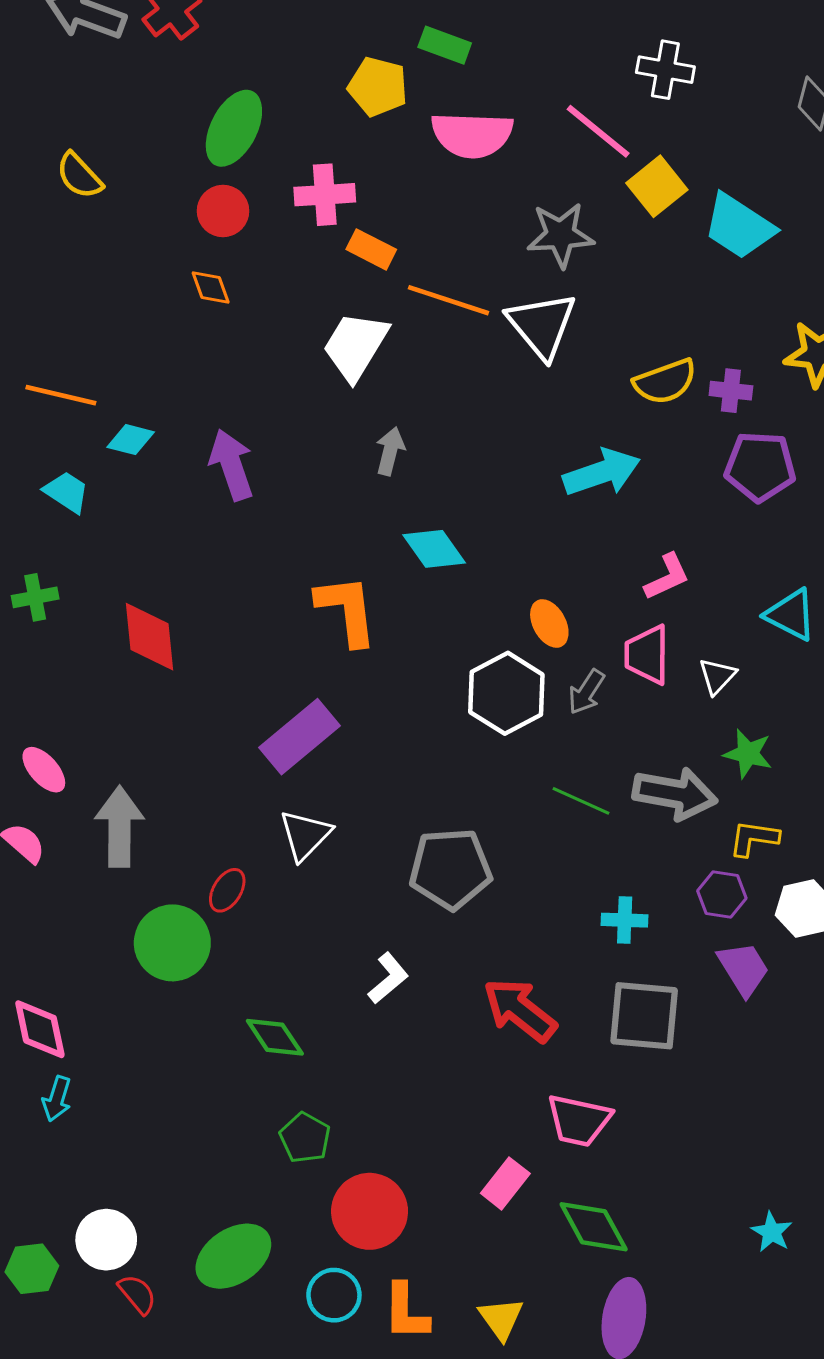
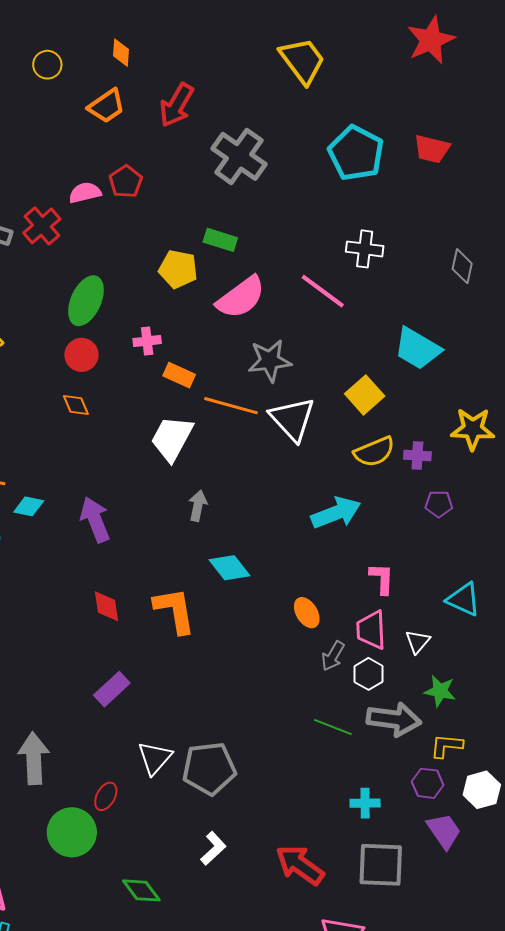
pink semicircle: (472, 135) -> (241, 297), turned -36
yellow square: (657, 186) -> (365, 395), moved
pink cross: (325, 195) -> (147, 341), size x0.7
gray star: (561, 235) -> (270, 361), moved
purple pentagon: (760, 467) -> (439, 504), size x0.6
pink L-shape: (667, 577) -> (382, 579), turned -60
red diamond: (150, 637) -> (107, 606), moved, size x0.7
white hexagon: (506, 693) -> (368, 674), moved, size x0.6
purple rectangle: (300, 737) -> (112, 689), moved, size x0.7
gray pentagon: (450, 869) -> (209, 768), moved

